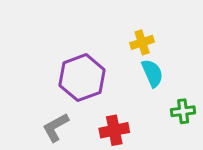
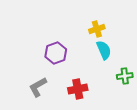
purple hexagon: (82, 78) -> (56, 53), size x0.7

